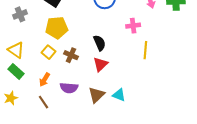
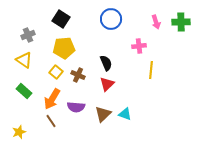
yellow triangle: (16, 50) -> (24, 60), moved
orange arrow: (44, 80) -> (52, 99), size x1.5
yellow star: (11, 98) -> (19, 132), moved

